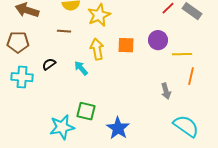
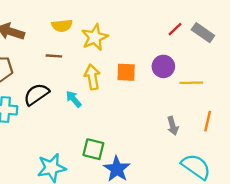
black semicircle: (49, 64) -> (36, 94), size x1.6
orange line: (191, 76) -> (208, 121), moved
green square: (86, 111) -> (93, 149), moved

